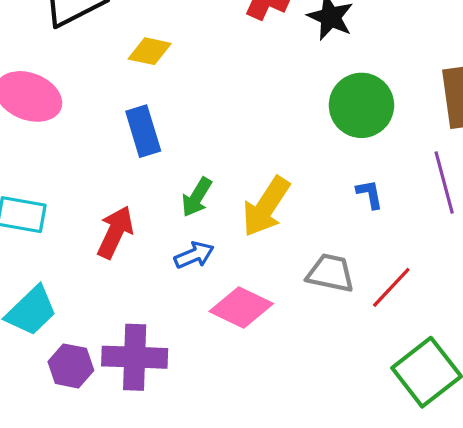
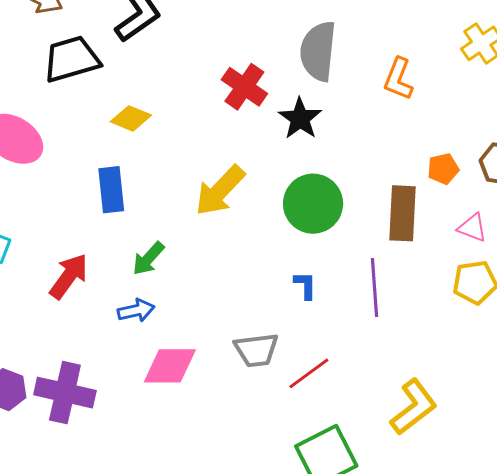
yellow arrow: (266, 207) -> (220, 191), moved
gray trapezoid: (330, 273) -> (256, 350), turned 150
pink diamond: (241, 307) -> (170, 366), turned -36

